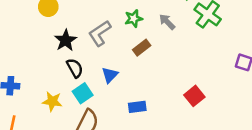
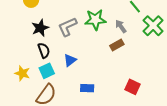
green star: (134, 19) -> (95, 20), size x1.5
brown rectangle: (142, 48) -> (117, 45), moved
red square: (194, 96) -> (133, 87), turned -35

